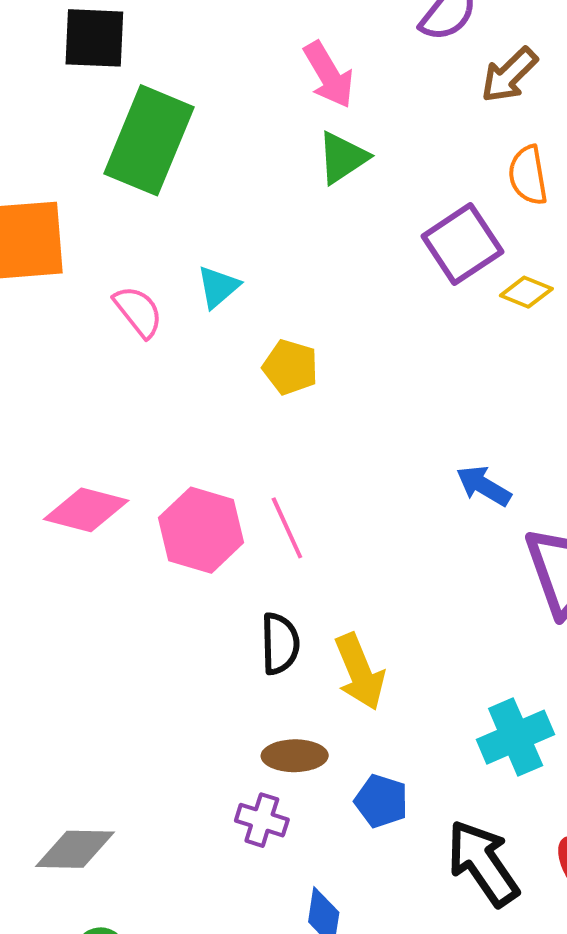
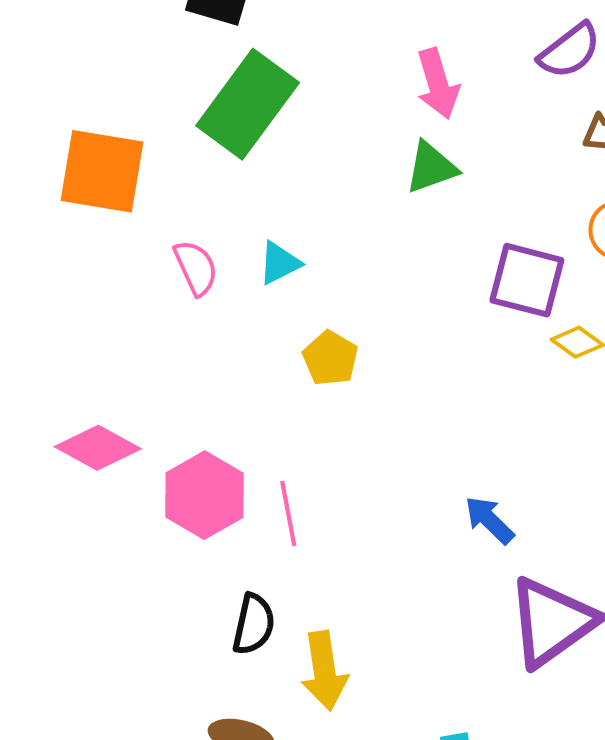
purple square: (462, 244) -> (527, 280), turned 34

